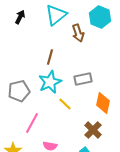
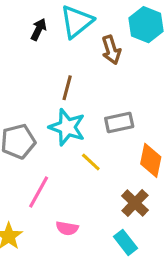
black arrow: (20, 17) -> (39, 29), moved
cyan star: (50, 82) -> (67, 127), turned -30

